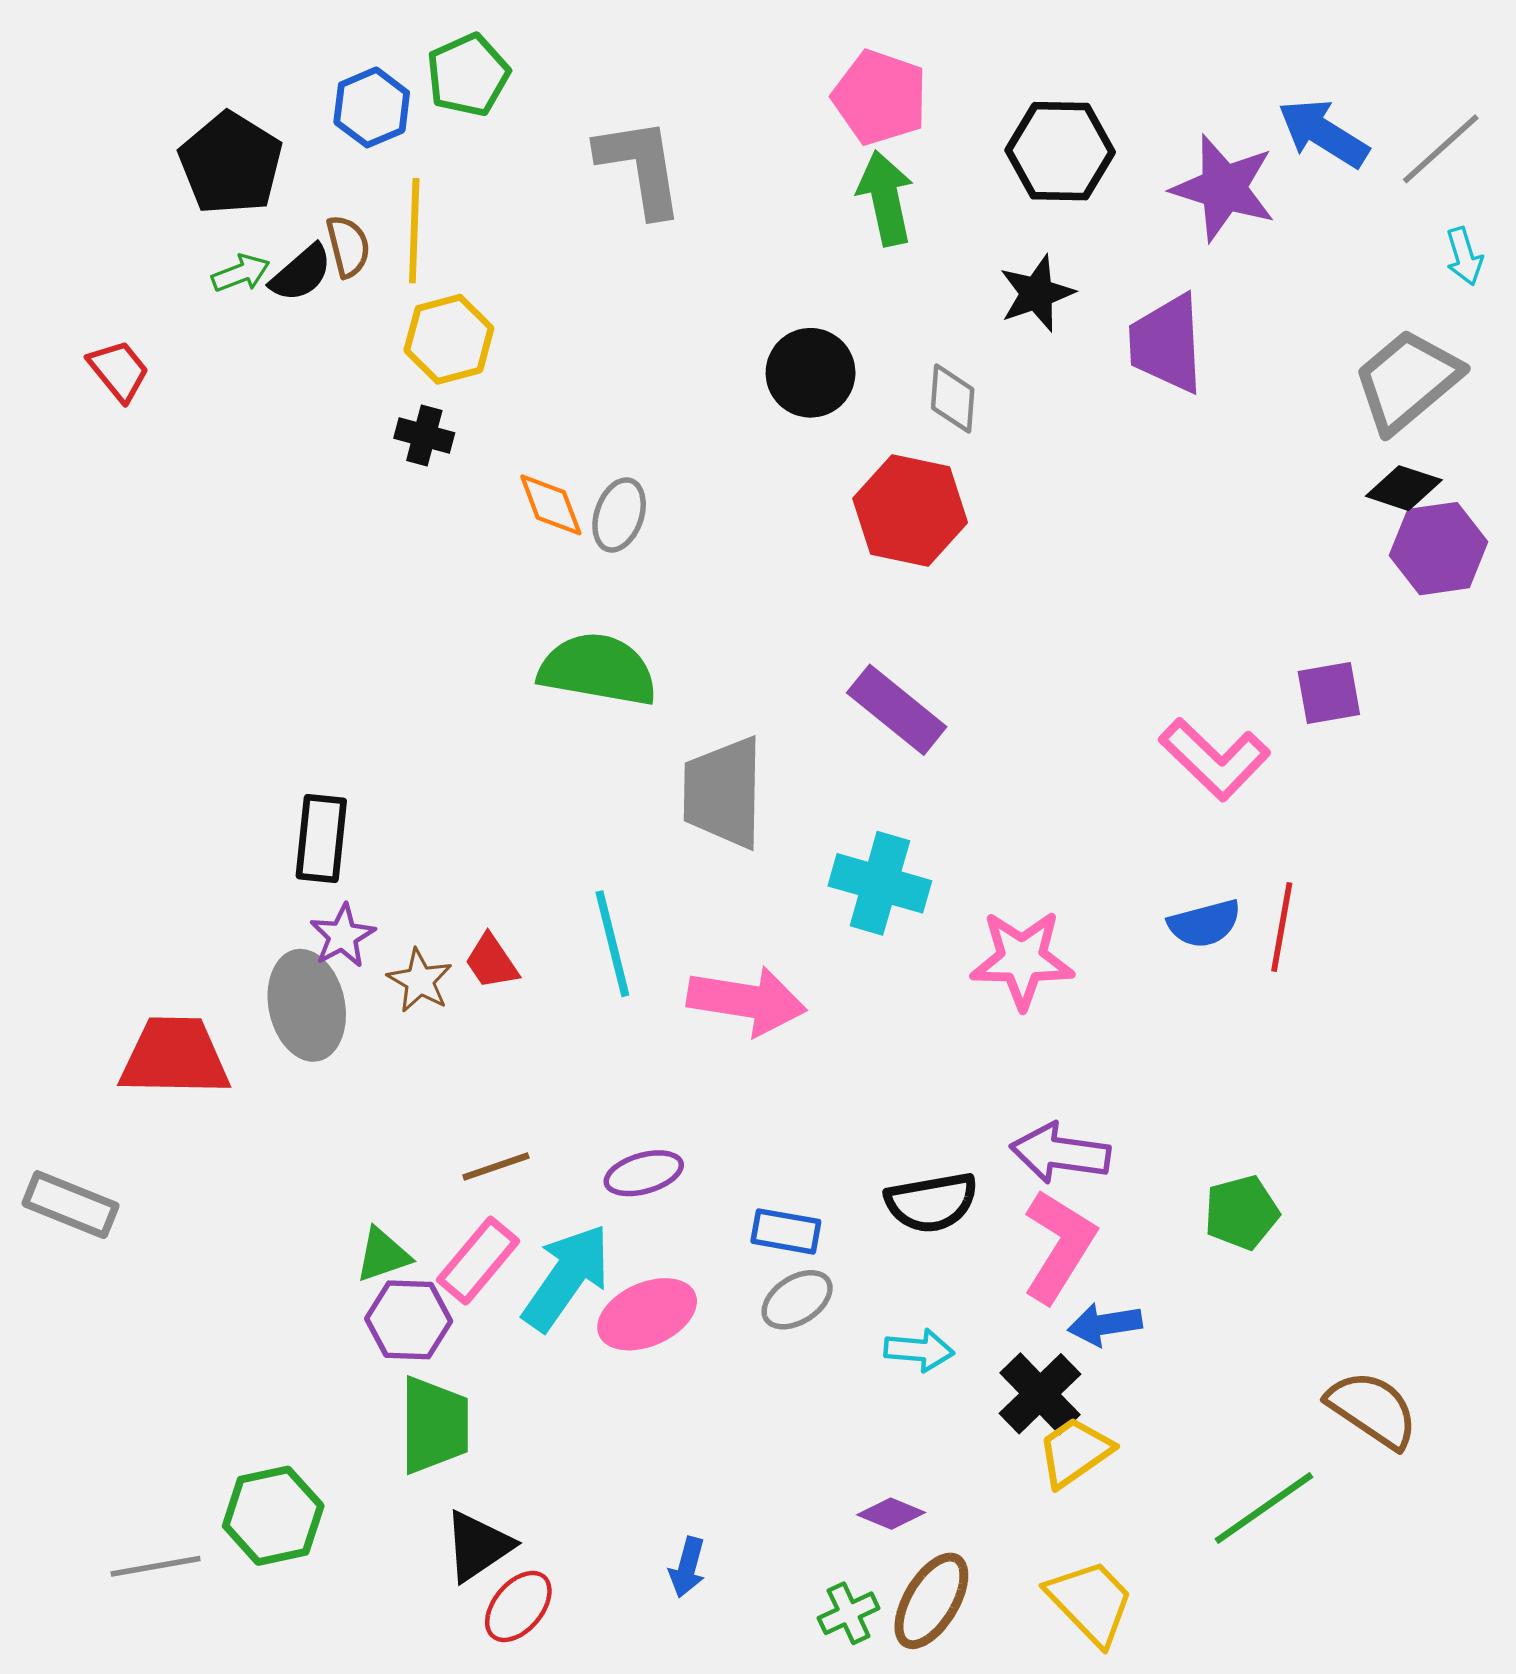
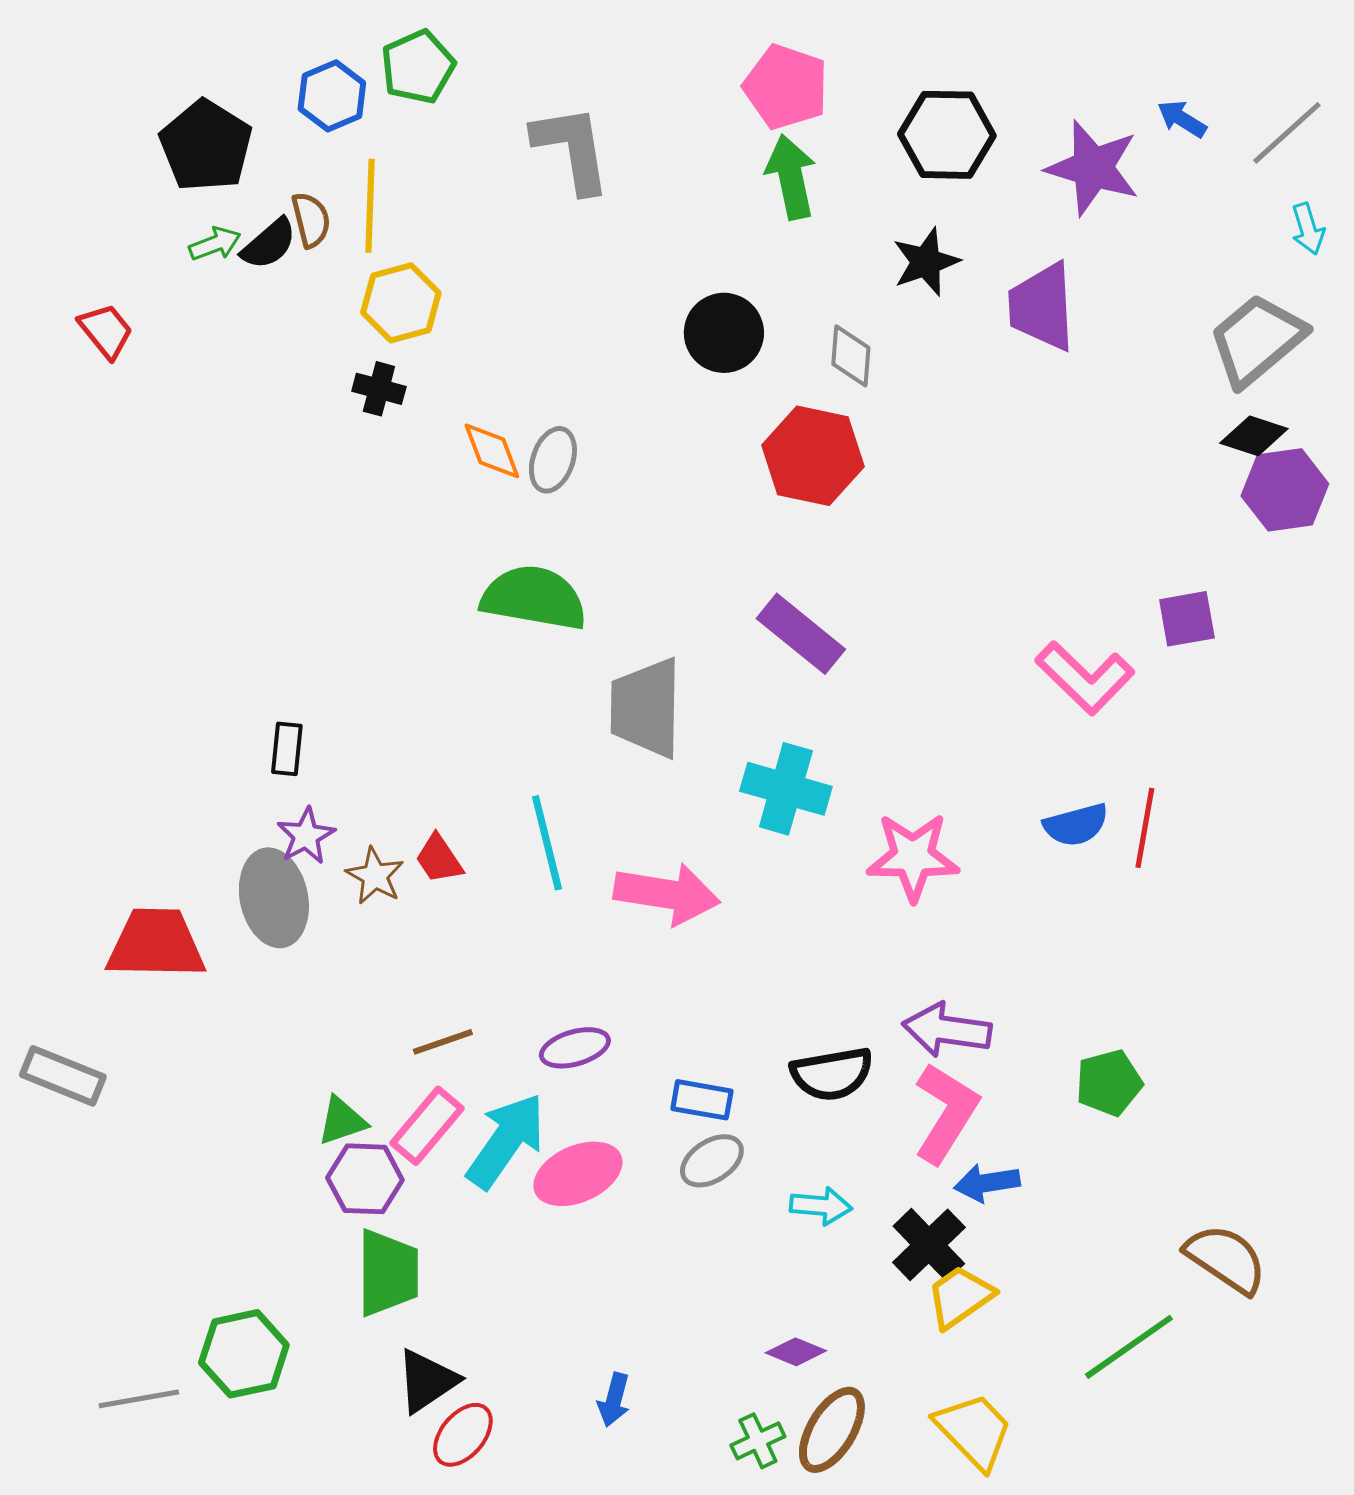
blue arrow: (1323, 133) -> (1182, 119), size x0.6
black rectangle: (321, 839) -> (287, 749), size x0.7

